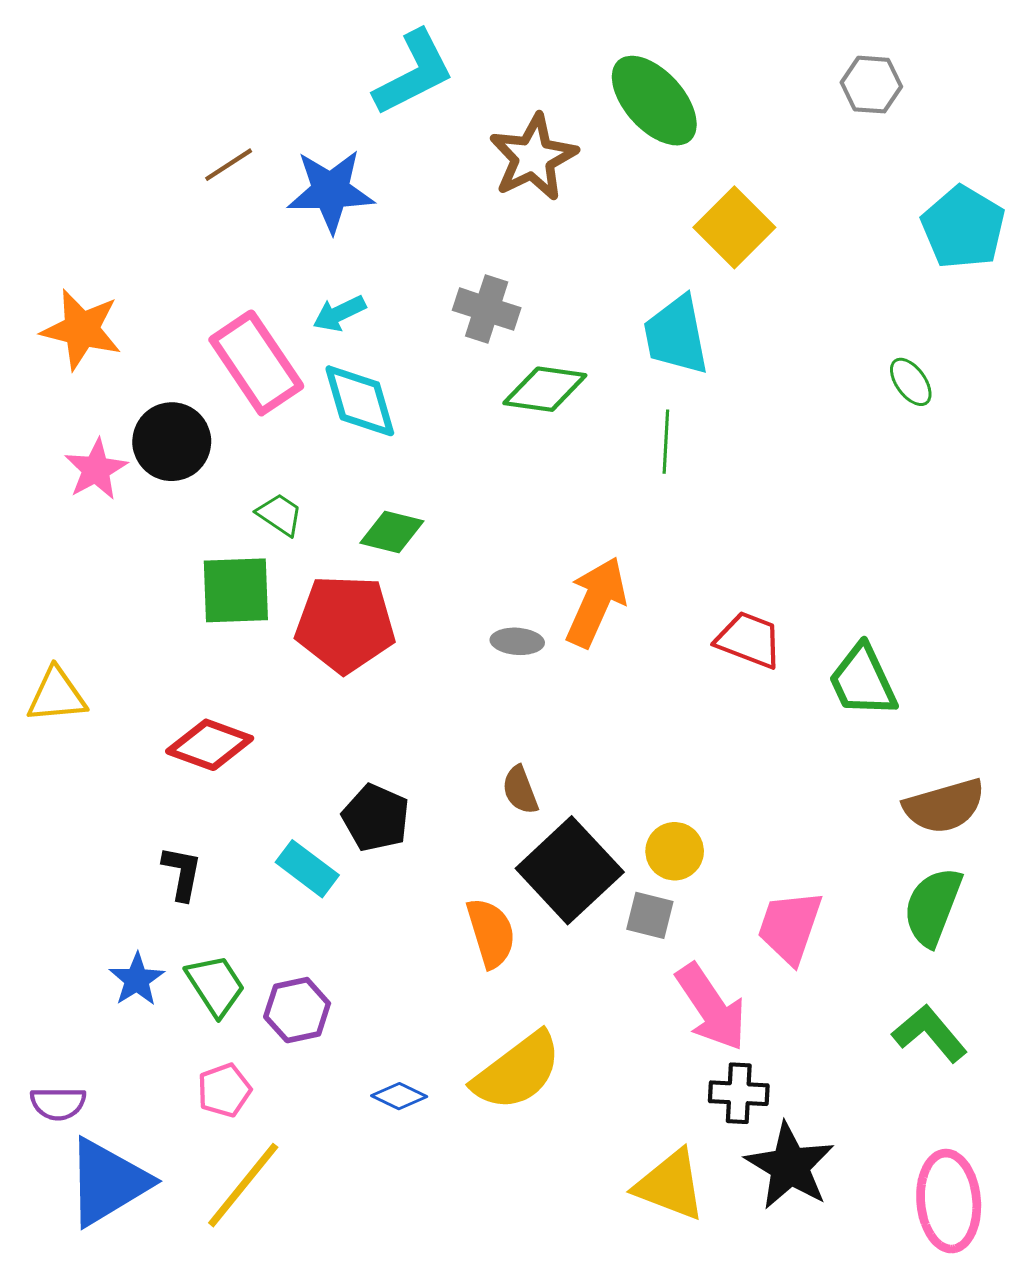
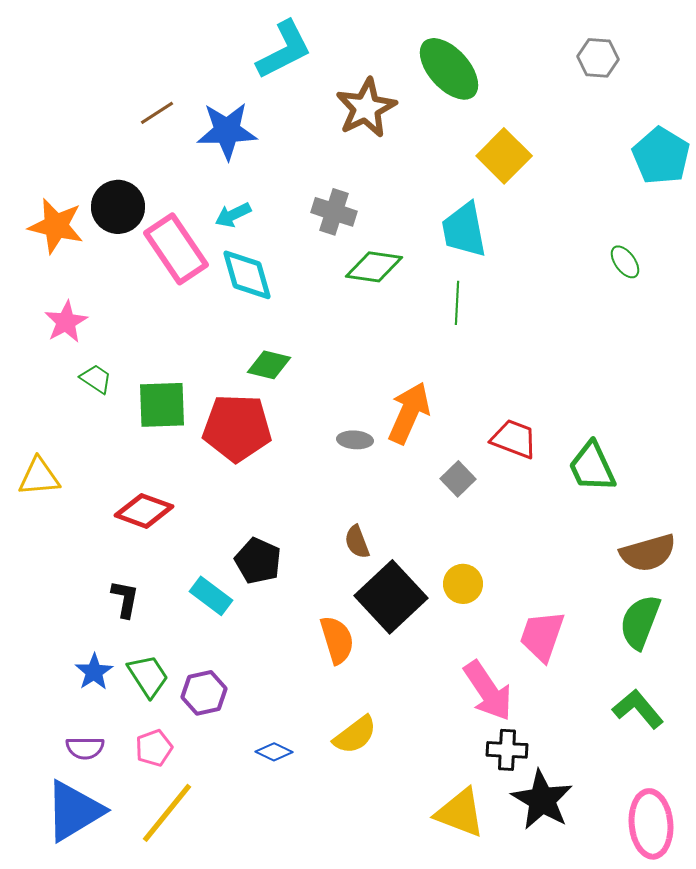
black circle: (172, 442) -> (118, 207), moved
green trapezoid: (280, 515) -> (96, 379), moved
gray square: (650, 915) -> (458, 479), moved, turned 32
yellow semicircle: (517, 1071) -> (355, 735), size x0.7
purple semicircle: (58, 1103) -> (85, 748), moved

